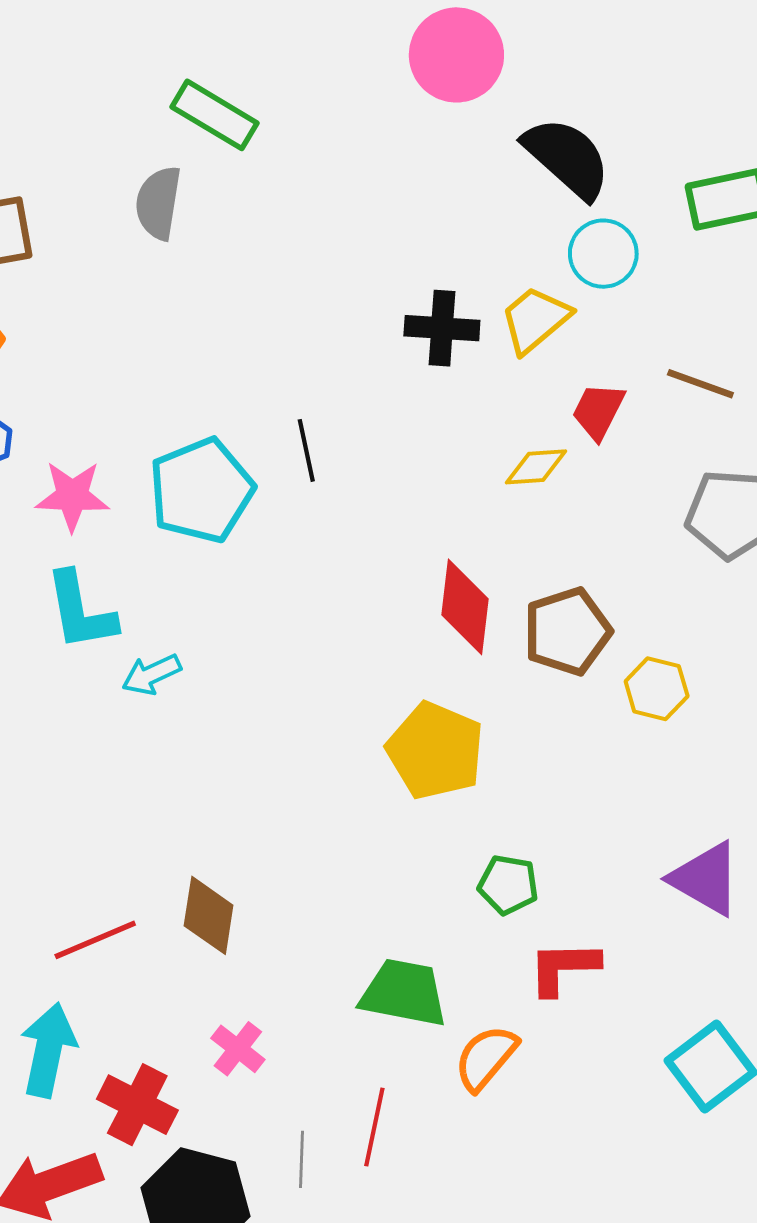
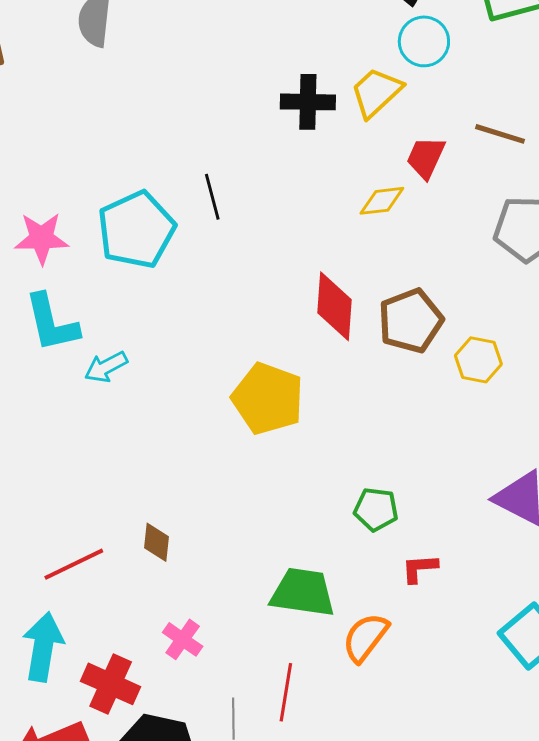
yellow pentagon: (435, 751) -> (268, 399), moved
brown diamond: (209, 915) -> (156, 542), size x0.7
red L-shape: (564, 968) -> (420, 568), size x0.7

